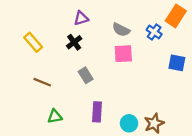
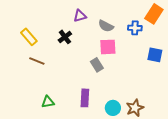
purple triangle: (81, 18) -> (80, 16), moved
blue cross: (154, 32) -> (135, 28), turned -32
gray rectangle: (86, 75) -> (97, 65), moved
brown line: (42, 82) -> (37, 61), moved

